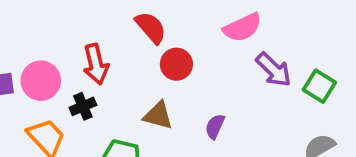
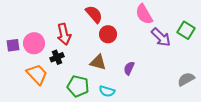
pink semicircle: (242, 28) -> (144, 14), turned 85
green square: (319, 86) -> (186, 30), moved

